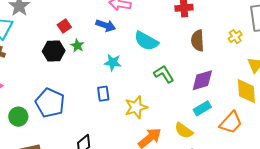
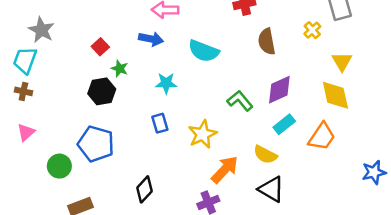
black hexagon: (54, 51) -> (102, 91), moved
green L-shape: (164, 74) -> (240, 101), moved

